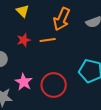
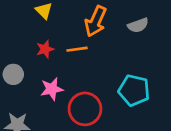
pink star: (24, 82) -> (52, 89), moved, turned 30

